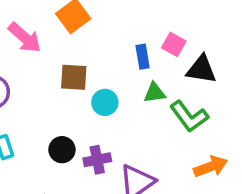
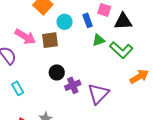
pink arrow: (25, 38) -> (25, 37), moved
cyan circle: (105, 102) -> (65, 22), moved
black circle: (62, 150) -> (57, 72), moved

